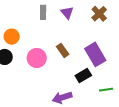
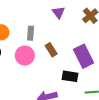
gray rectangle: (43, 12) -> (31, 33), moved
black rectangle: (83, 75) -> (70, 76), turned 35

